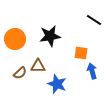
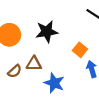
orange square: (81, 53) -> (80, 50), turned 32

